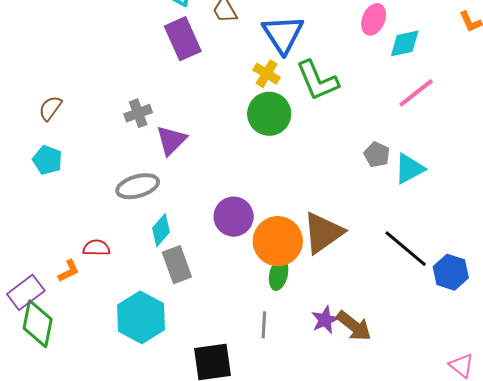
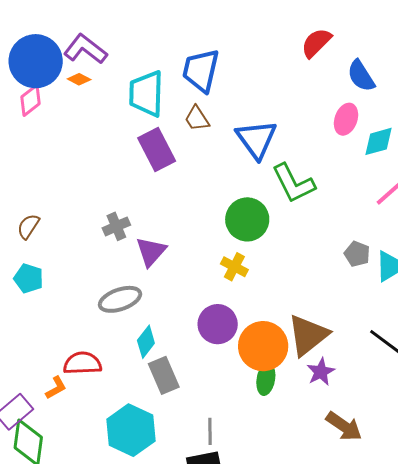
yellow cross: (267, 74) -> (234, 267), moved
red semicircle: (96, 248) -> (82, 363), size x1.4
purple star: (325, 320) -> (321, 372), moved
gray line: (264, 325) -> (210, 431), moved

